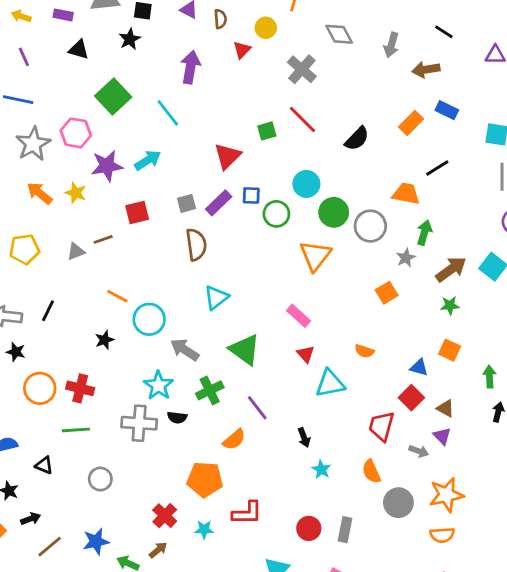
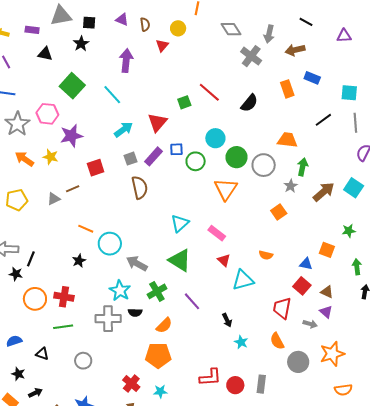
gray cross: (302, 69) -> (251, 56), moved
orange rectangle: (411, 123) -> (287, 89), turned -60
cyan arrow: (148, 160) -> (123, 130), moved
black line: (437, 168) -> (323, 120), moved
cyan triangle: (216, 298) -> (180, 223), moved
green star: (450, 305) -> (349, 231), moved
black line: (48, 311) -> (31, 259), moved
orange semicircle: (234, 440) -> (164, 325), moved
red L-shape: (247, 513) -> (210, 377), moved
orange semicircle: (442, 535) -> (343, 390), moved

